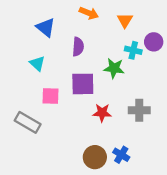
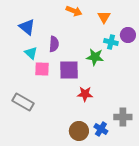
blue triangle: (46, 27) -> (27, 27), moved
purple semicircle: (78, 47) -> (54, 44), moved
pink square: (50, 96) -> (42, 69), moved
gray cross: (139, 110) -> (123, 117), moved

